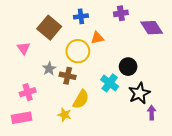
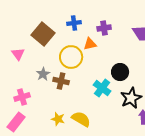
purple cross: (121, 13) -> (104, 28), moved
yellow semicircle: (81, 99) -> (81, 119), moved, turned -90
pink rectangle: (22, 118) -> (16, 122), turned -42

